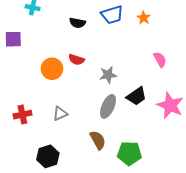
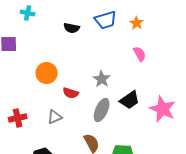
red semicircle: (76, 60) -> (71, 93), moved
pink semicircle: (160, 60) -> (140, 54), moved
gray star: (108, 75) -> (102, 79), turned -30

